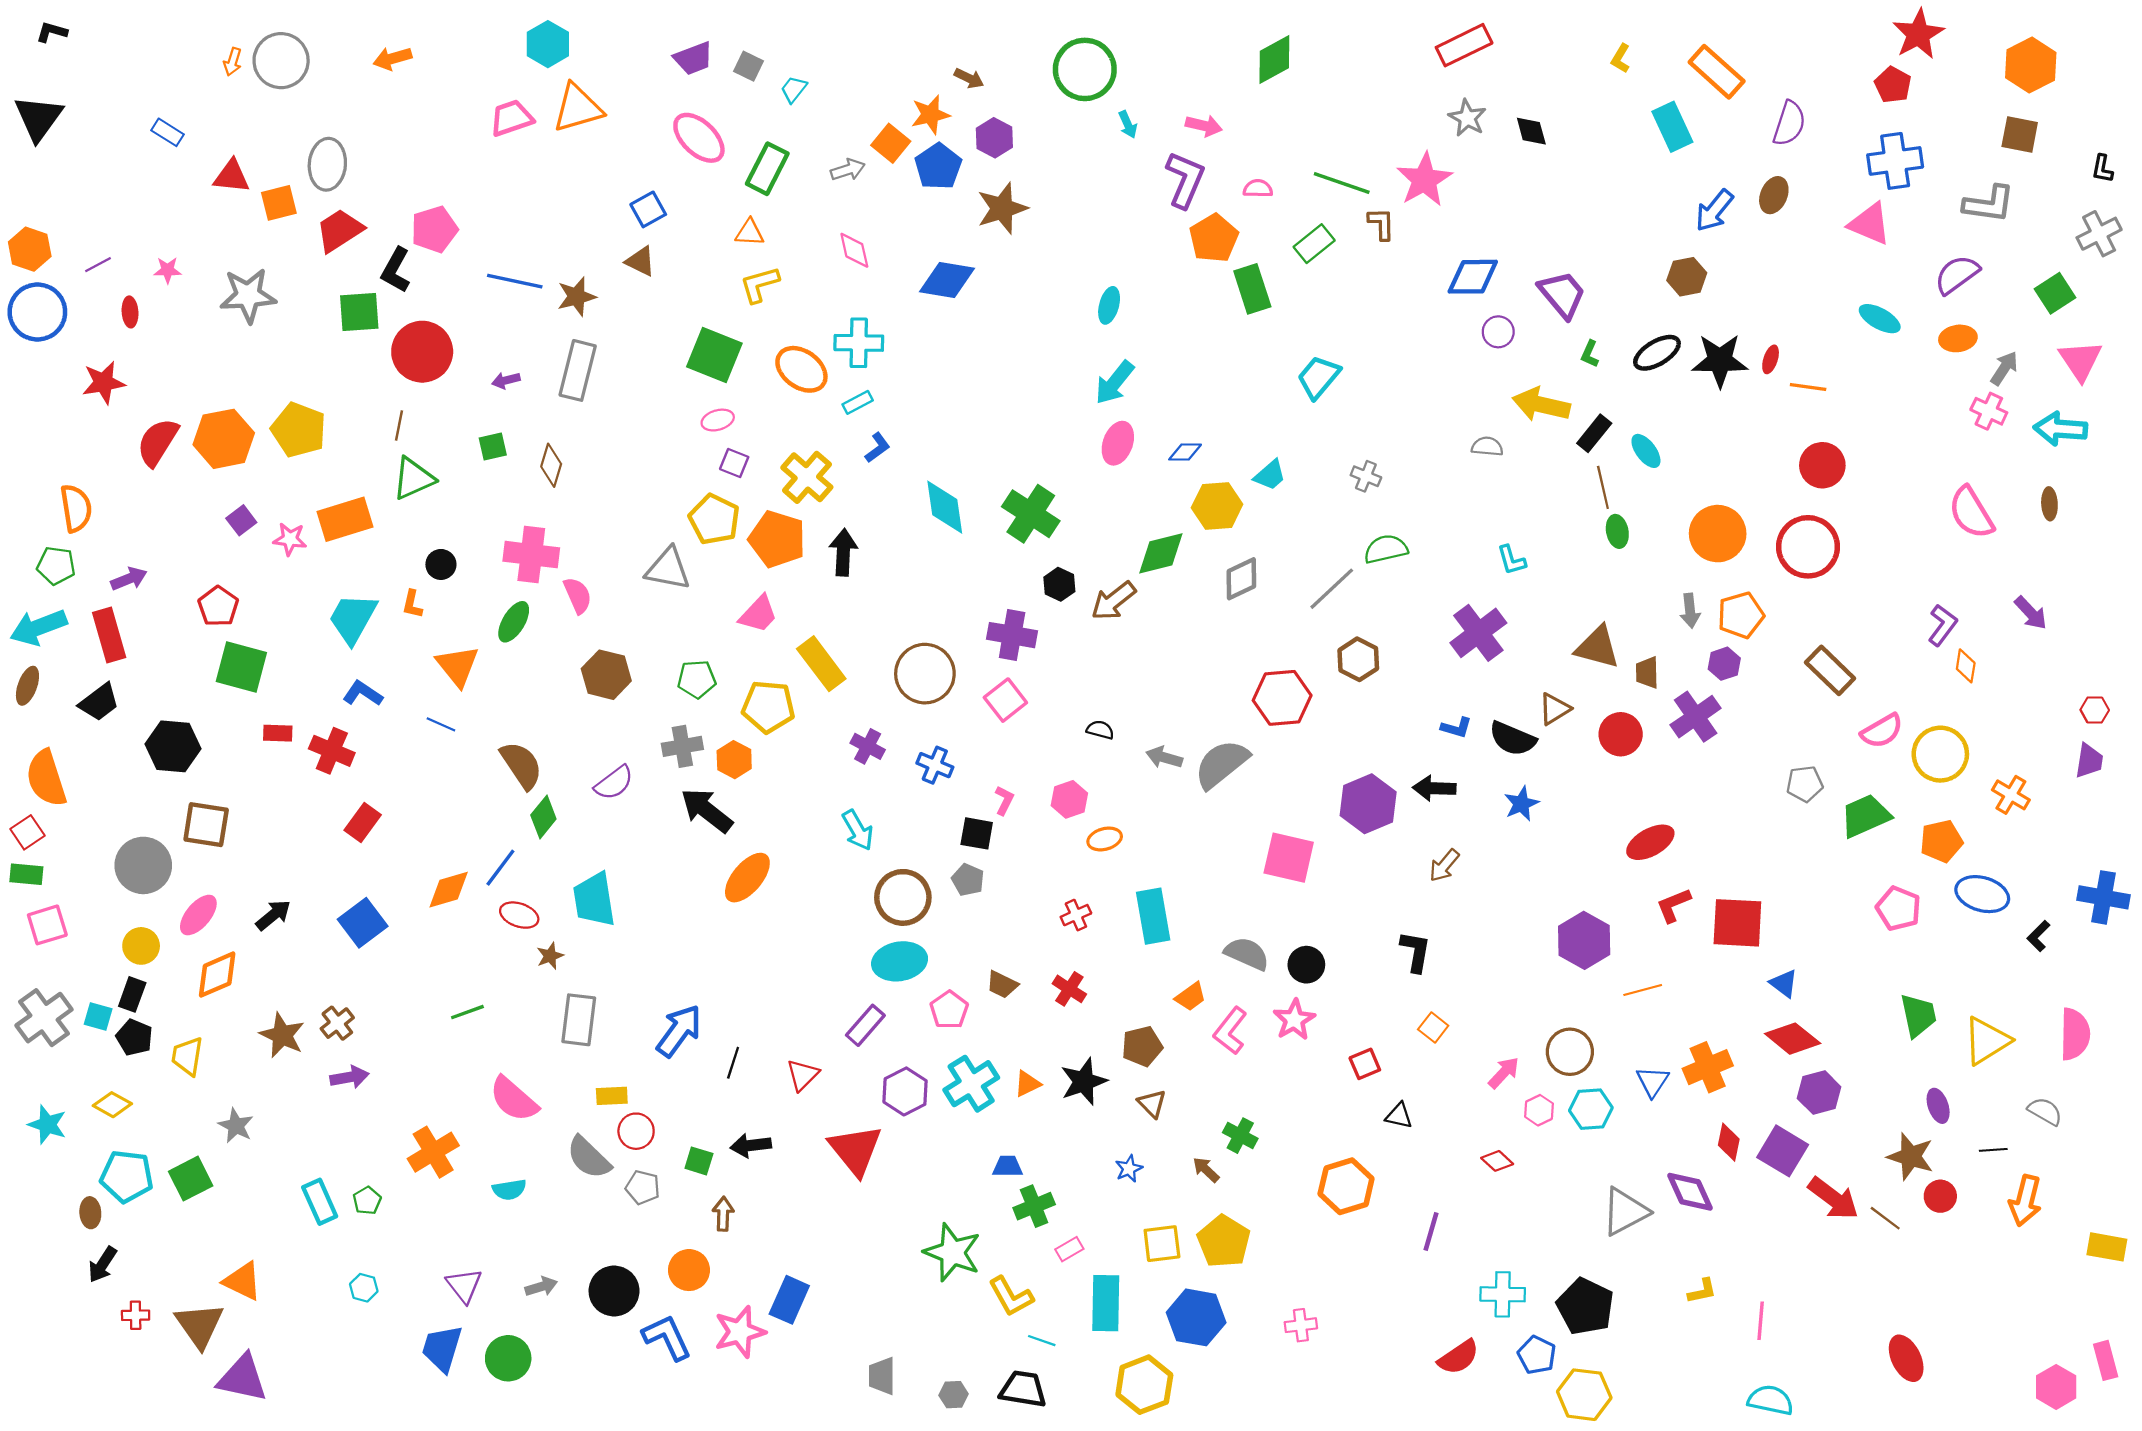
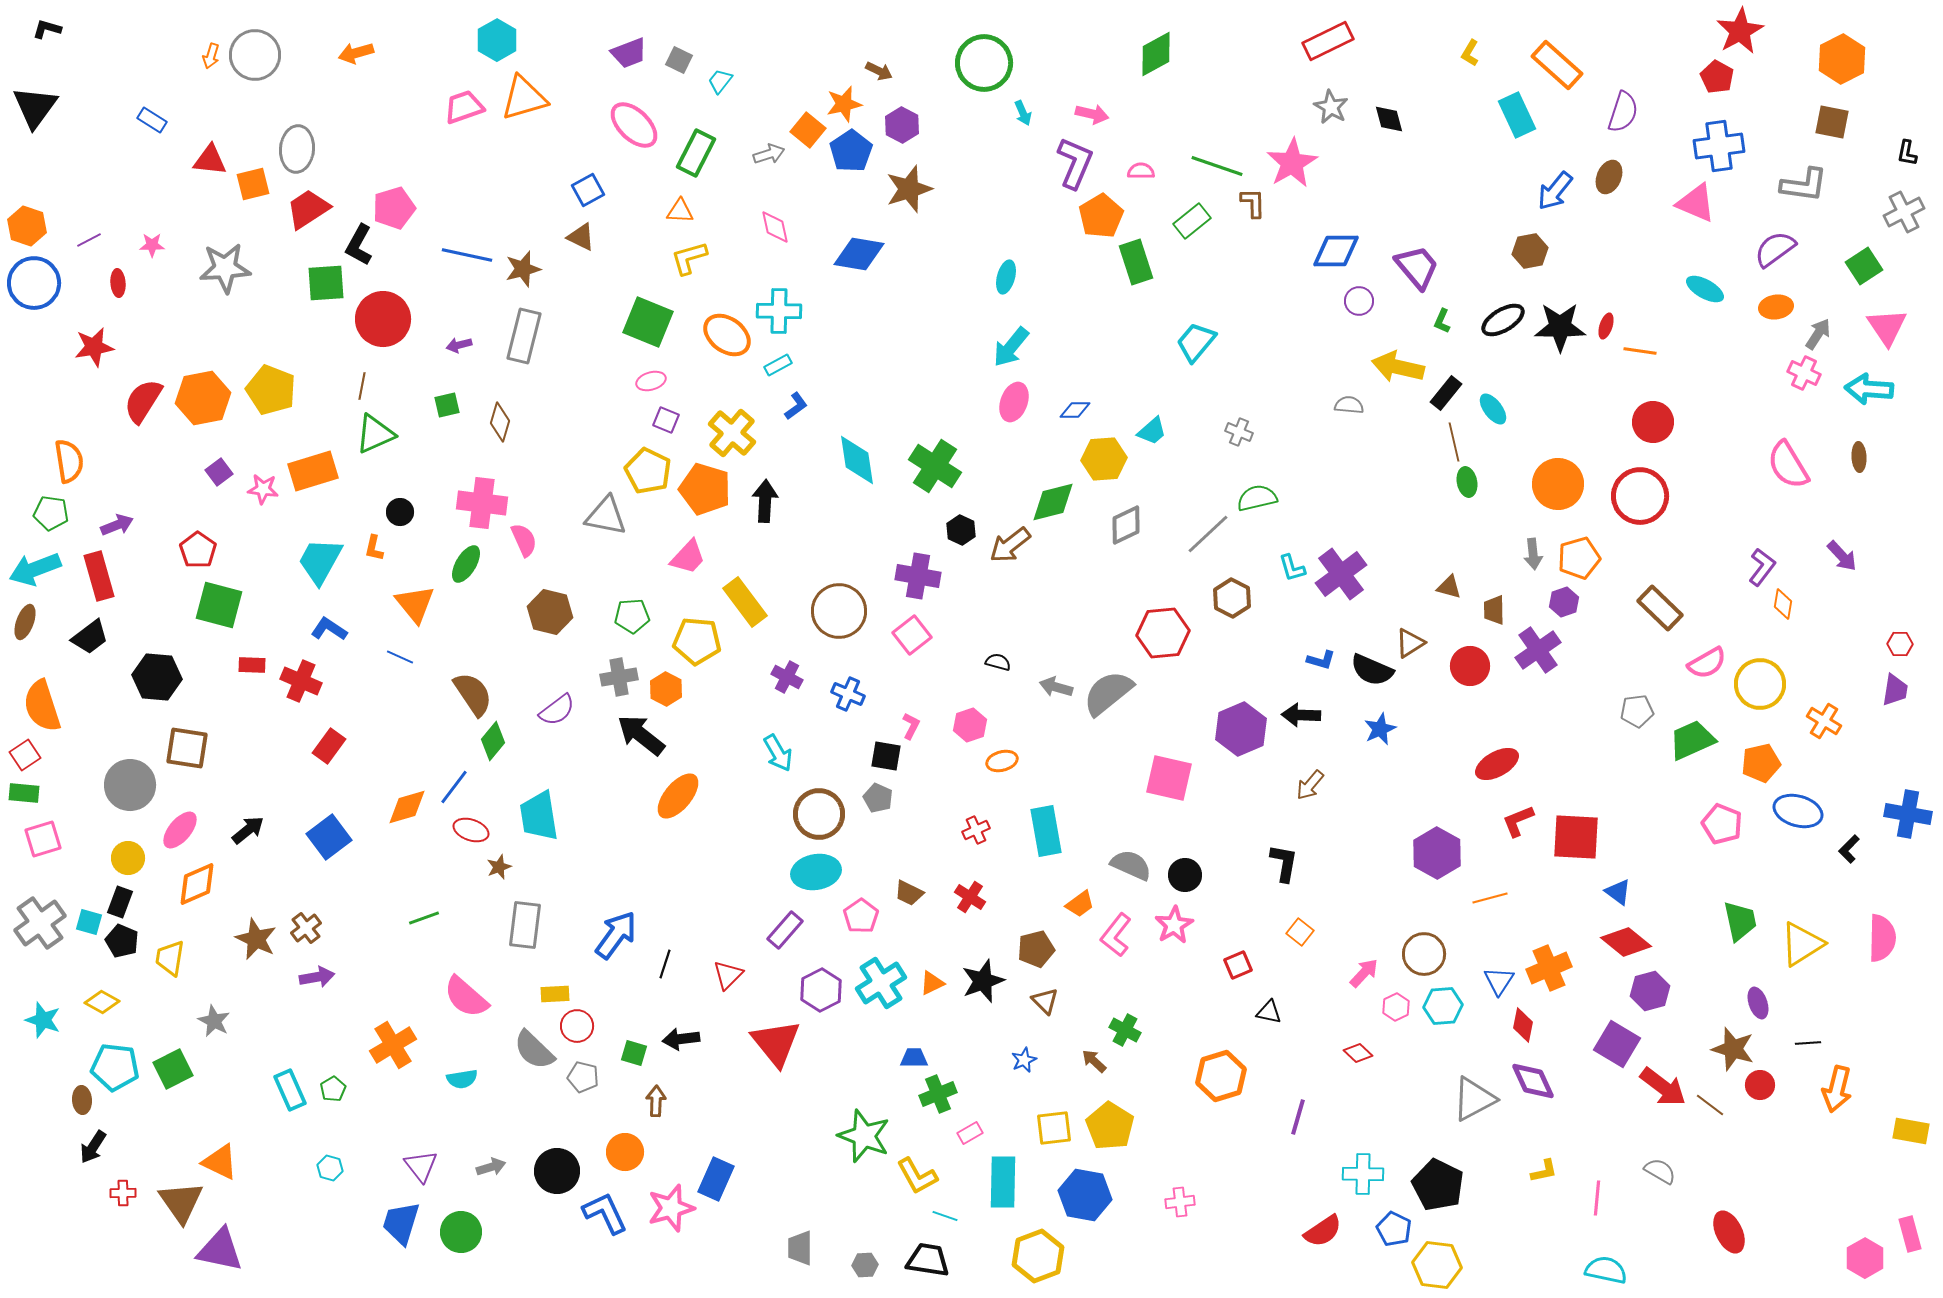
cyan L-shape: (1511, 560) -> (1292, 568), moved
brown triangle: (1597, 647) -> (1449, 587), size x0.6
gray semicircle: (2045, 1111) -> (1660, 1171), moved
red diamond: (1729, 1142) -> (1523, 1025), moved

